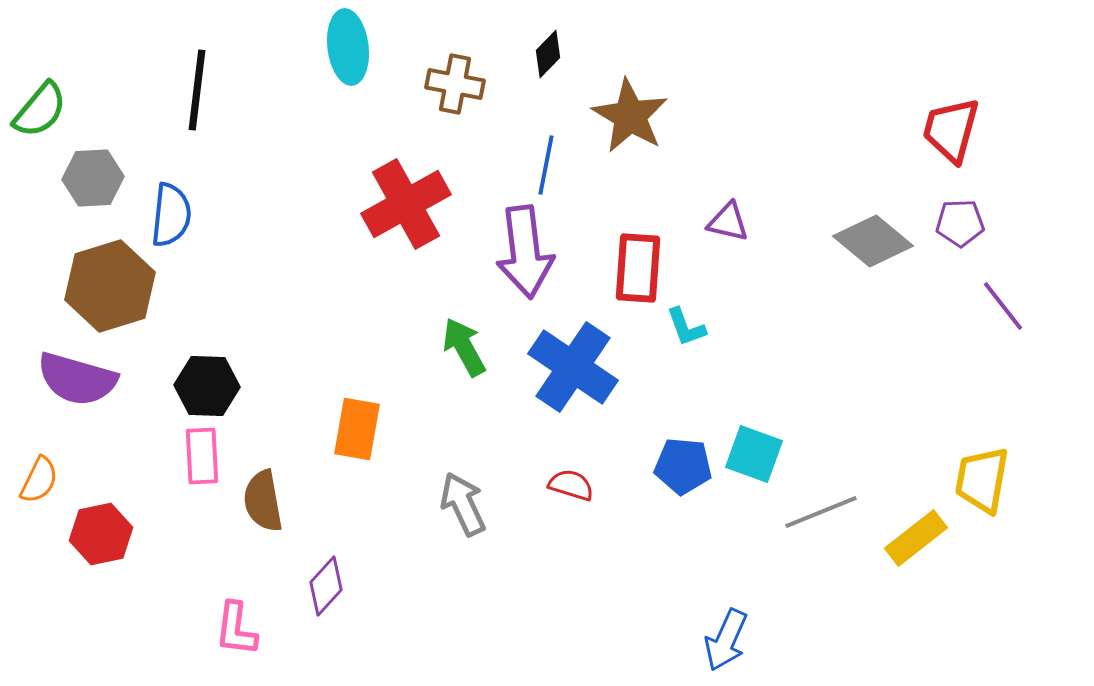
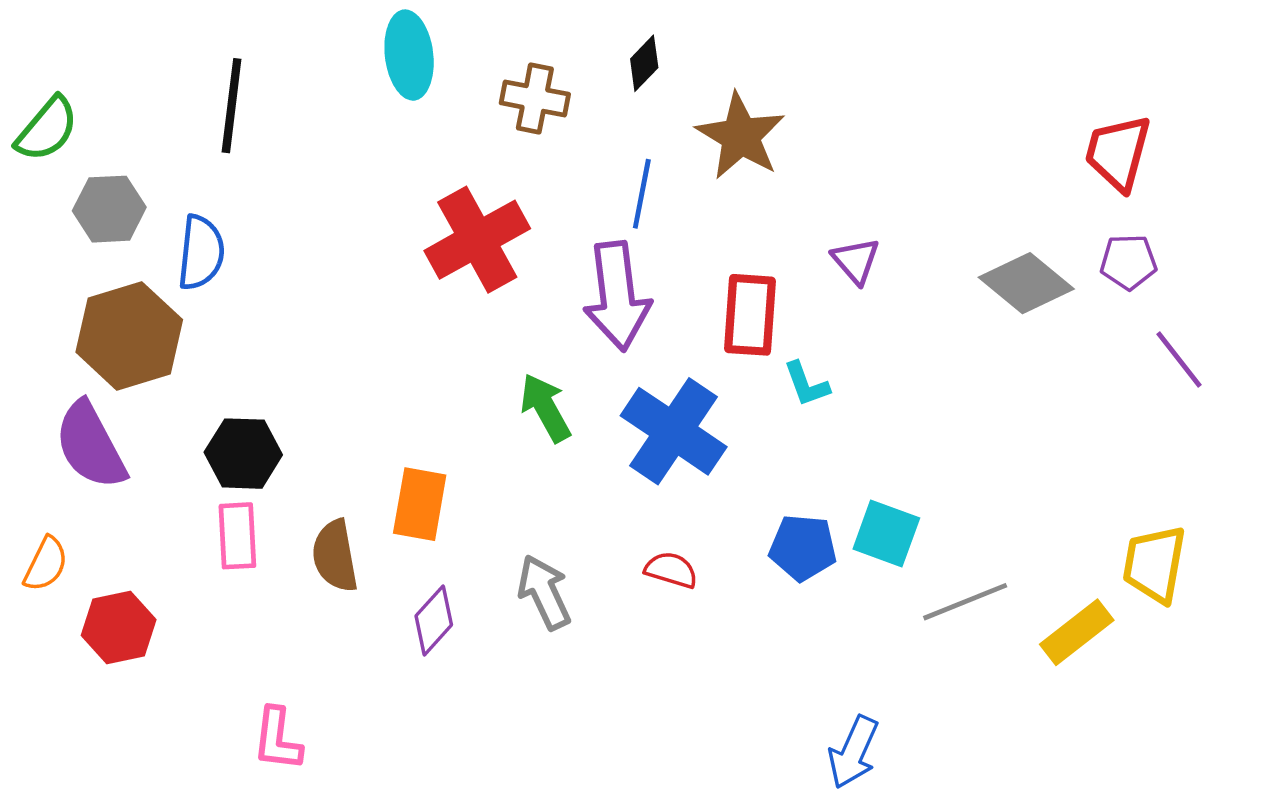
purple triangle: (728, 222) -> (856, 261), turned 36
purple semicircle: (77, 379) -> (90, 445), turned 46
brown semicircle: (263, 501) -> (335, 556), moved
purple diamond: (326, 586) -> (434, 620), moved

